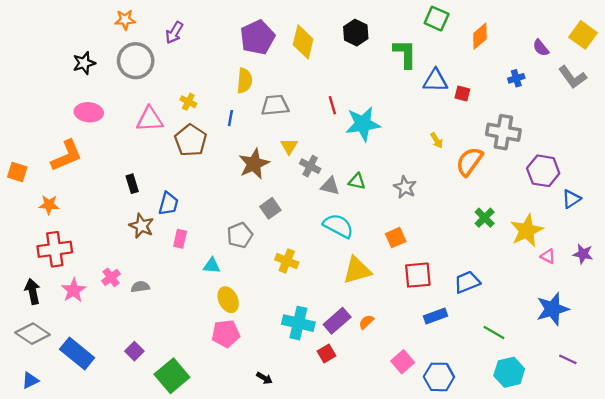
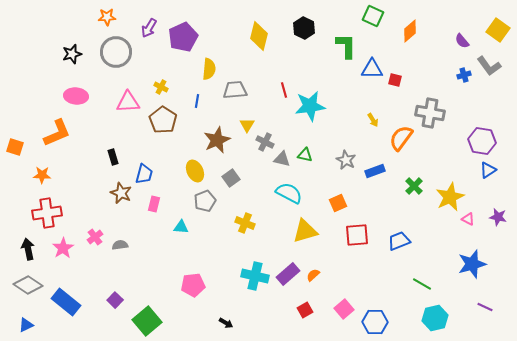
purple pentagon: (257, 37) -> (183, 37), moved
blue cross: (516, 78) -> (464, 75), moved
purple hexagon: (543, 171) -> (482, 141), moved
yellow ellipse: (228, 300) -> (195, 171), moved
blue rectangle: (435, 316) -> (375, 171), moved
red square: (327, 354) -> (305, 310), moved

